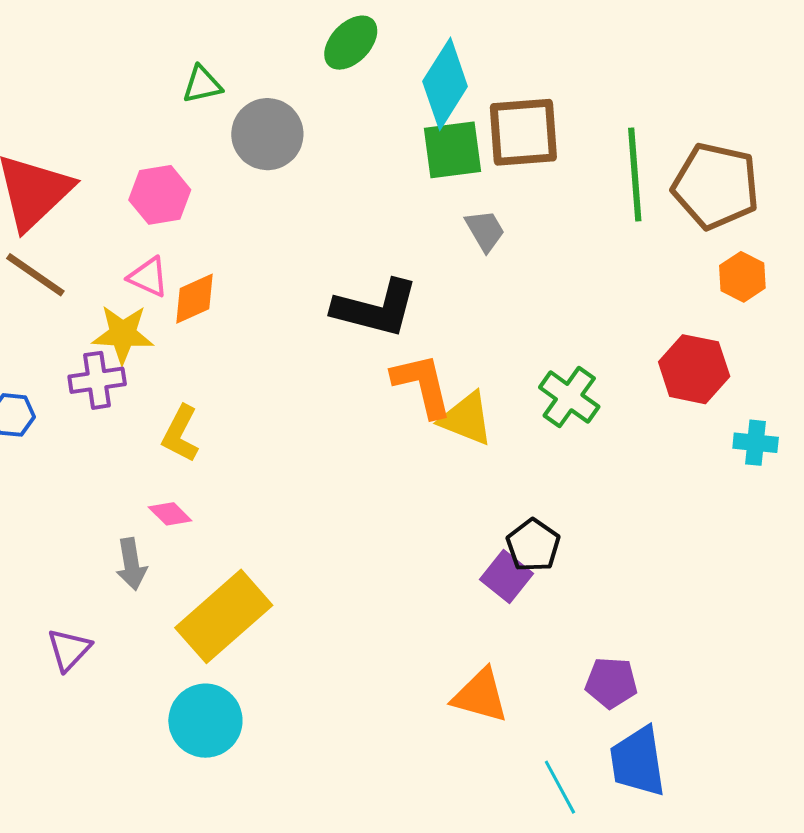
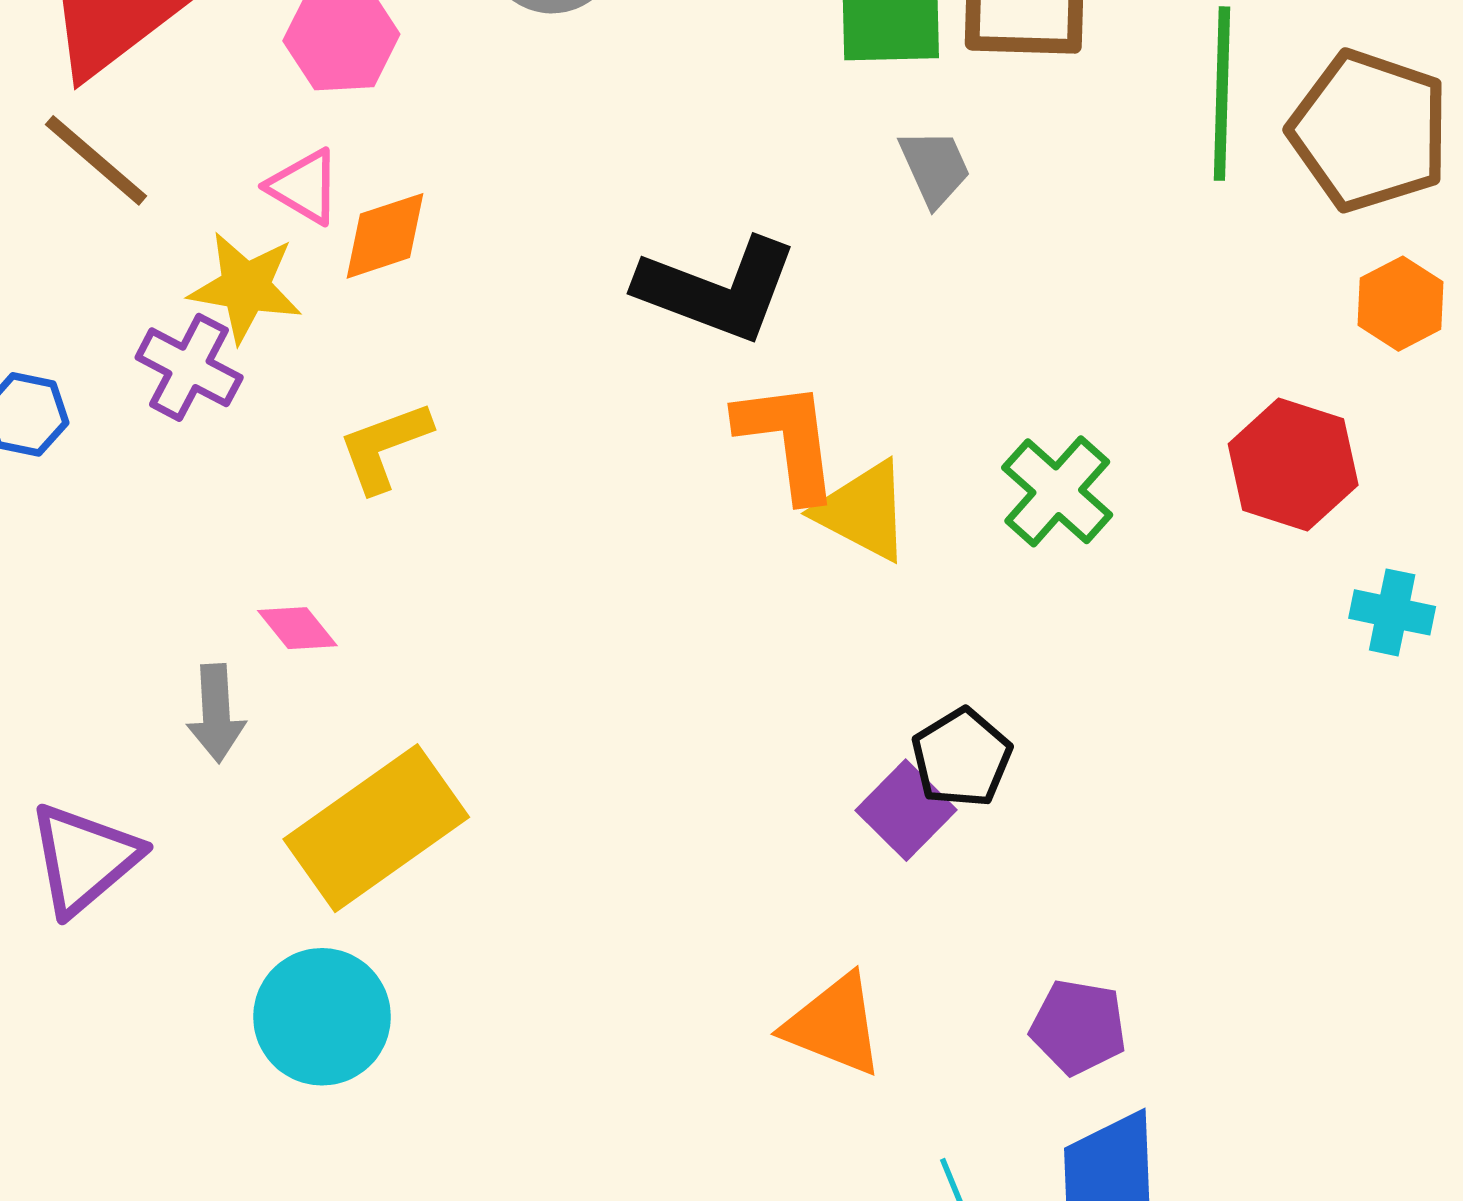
purple cross: (97, 380) -> (189, 367), turned 30
yellow L-shape: (180, 434) -> (385, 447), moved, turned 36
purple triangle: (69, 650) -> (84, 859), size x1.4

